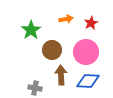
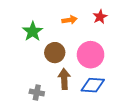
red star: (91, 23) -> (100, 17), moved

